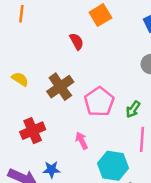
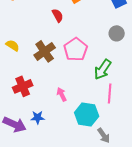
pink pentagon: (99, 102) -> (76, 49), moved
green arrow: (133, 109) -> (103, 69), size x1.5

